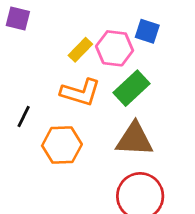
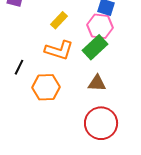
pink hexagon: (115, 48) -> (100, 26), moved
brown triangle: (134, 139) -> (97, 83), size x0.7

